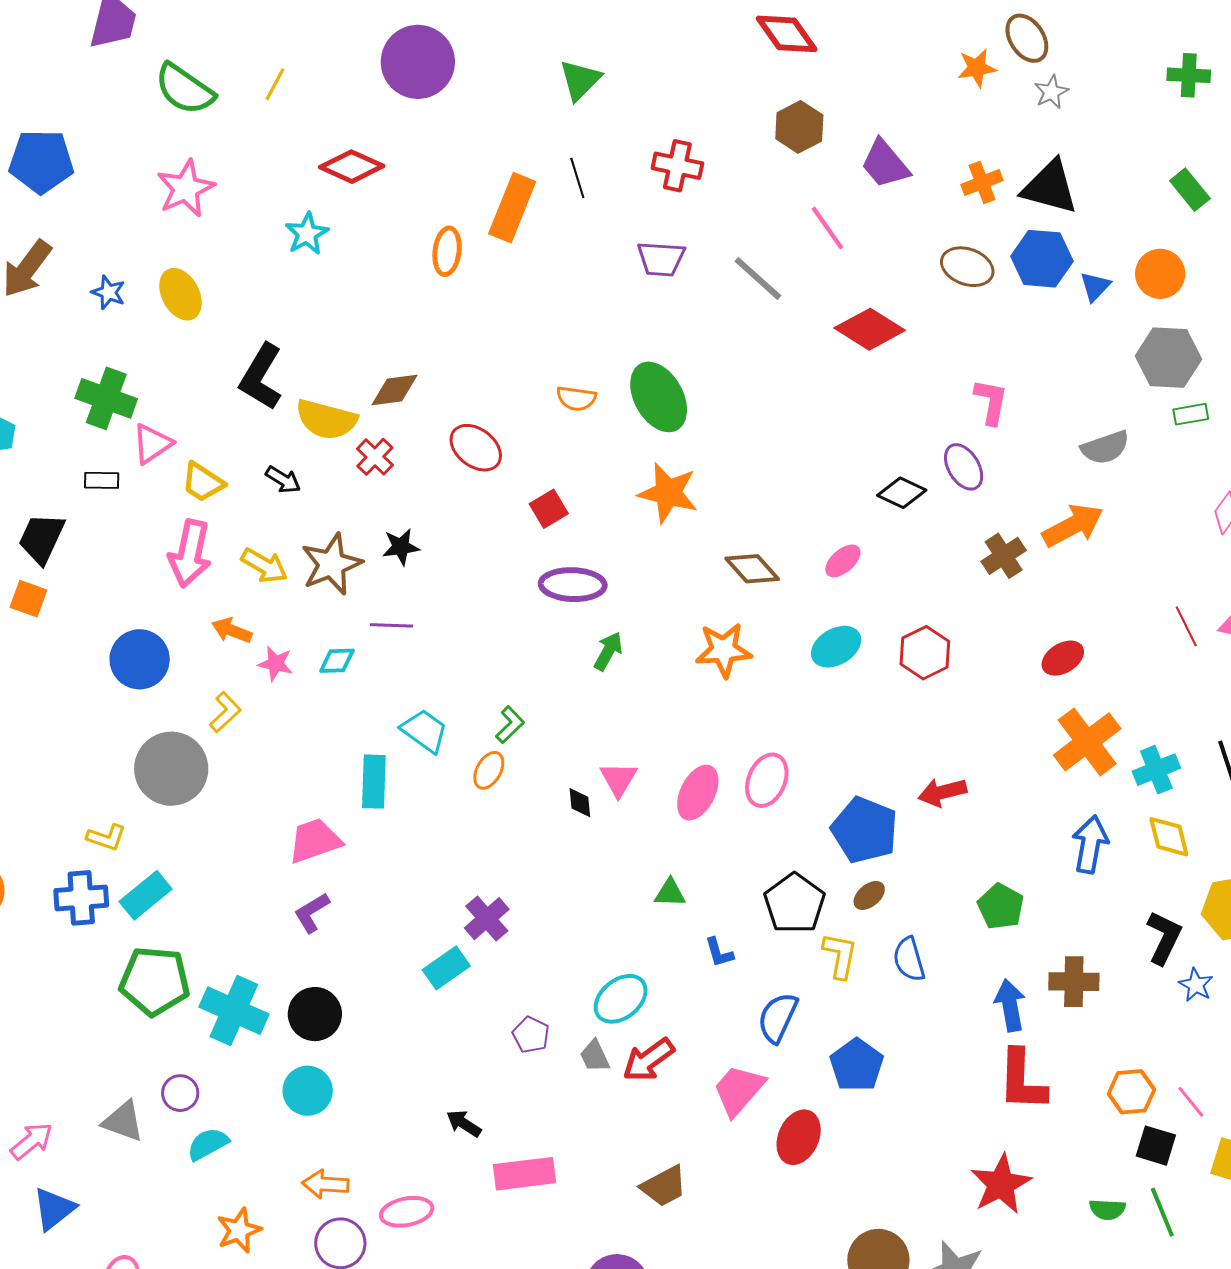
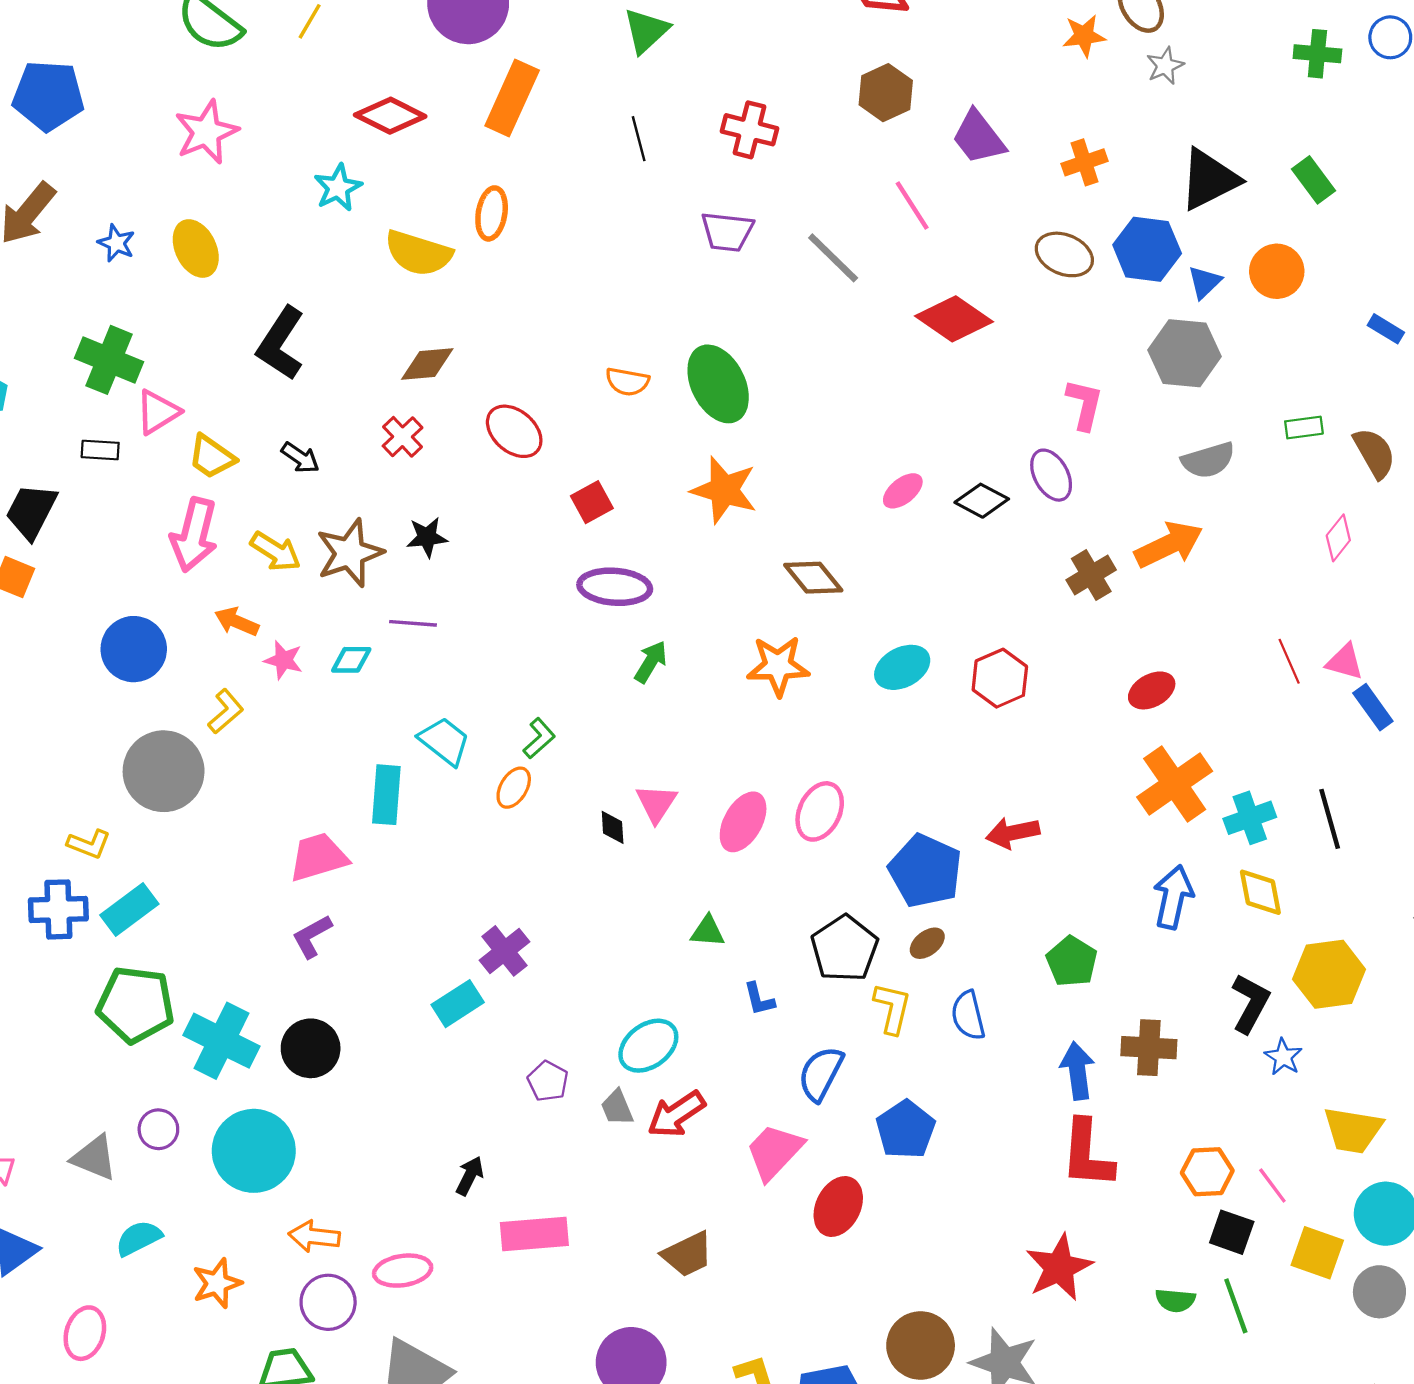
black triangle: (1050, 187) -> (1209, 179), moved, turned -44
orange rectangle: (512, 208) -> (512, 98), moved
gray hexagon: (1168, 358) -> (1184, 353), moved
yellow semicircle: (326, 419) -> (418, 253), moved
pink ellipse: (843, 561) -> (903, 491), moved
cyan circle: (308, 1091) -> (254, 1151), moved, size x1.5
black arrow: (464, 1123) -> (470, 1176), turned 81
cyan semicircle: (208, 1144) -> (139, 1238), moved

